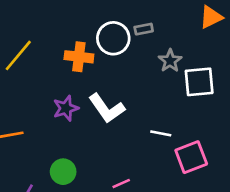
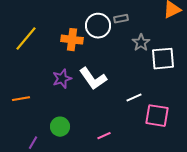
white line: (161, 133) -> (134, 98), turned -35
pink square: (191, 157) -> (157, 116), turned 30

